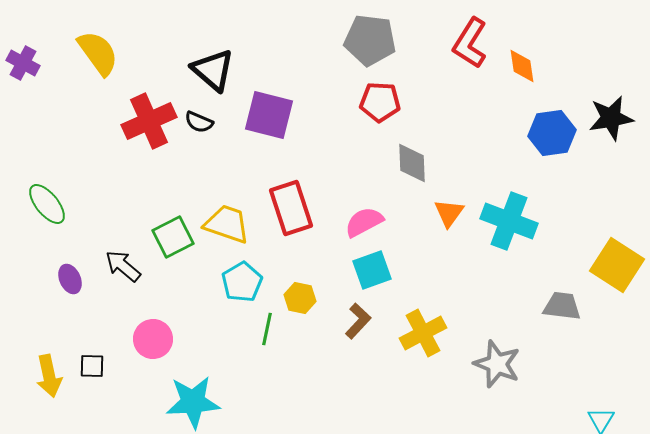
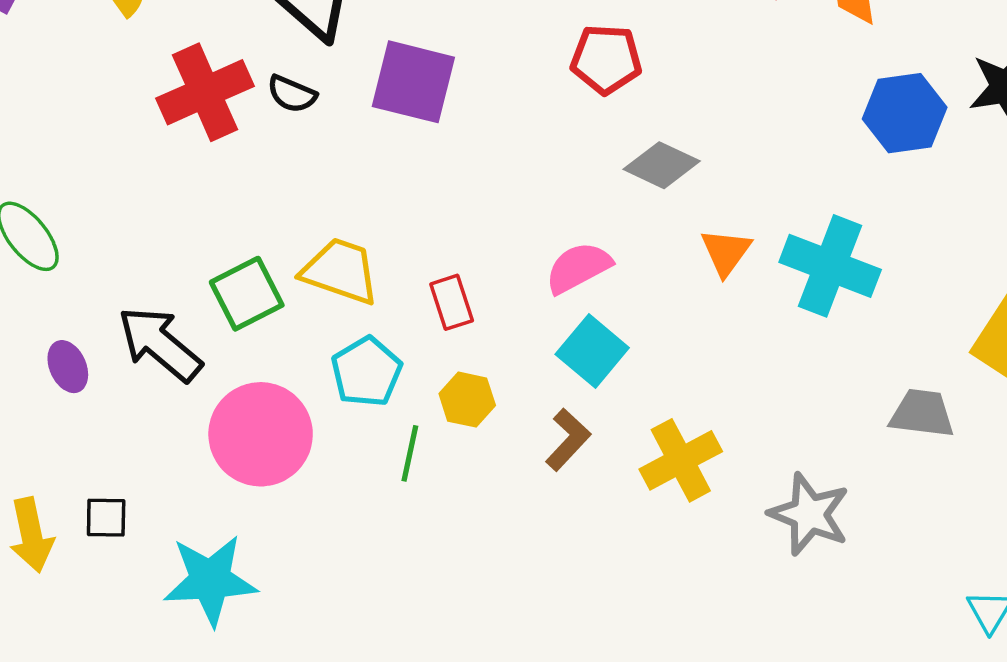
gray diamond: (412, 163) -> (662, 165), turned -63
red rectangle: (291, 208) -> (452, 302), moved, size x0.6
black arrow: (123, 266) -> (160, 344), size x1.4
cyan square: (372, 270) -> (592, 351), turned -30
pink circle: (153, 339) -> (261, 434), moved, size x1.5
cyan star: (193, 402) -> (210, 580), moved

